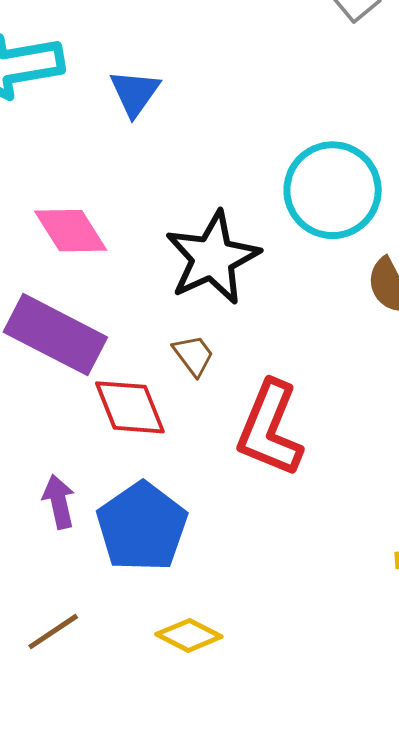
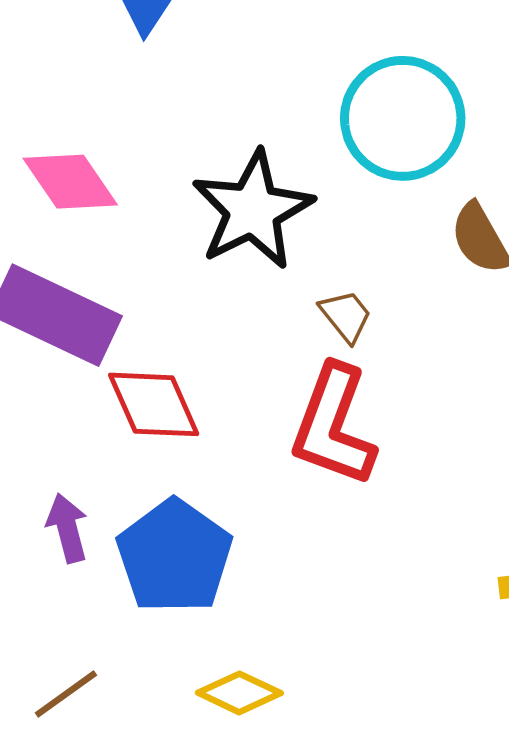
brown trapezoid: (193, 355) -> (346, 316), moved

